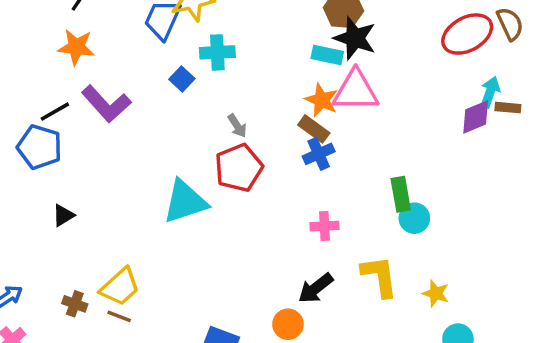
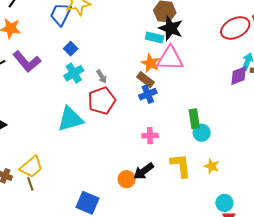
cyan cross: (217, 52) -> (74, 73), moved, turned -30
yellow star: (436, 293) -> (212, 166), moved
brown line: (119, 316) -> (30, 184), turned 48
orange circle: (288, 324) -> (127, 179), moved

